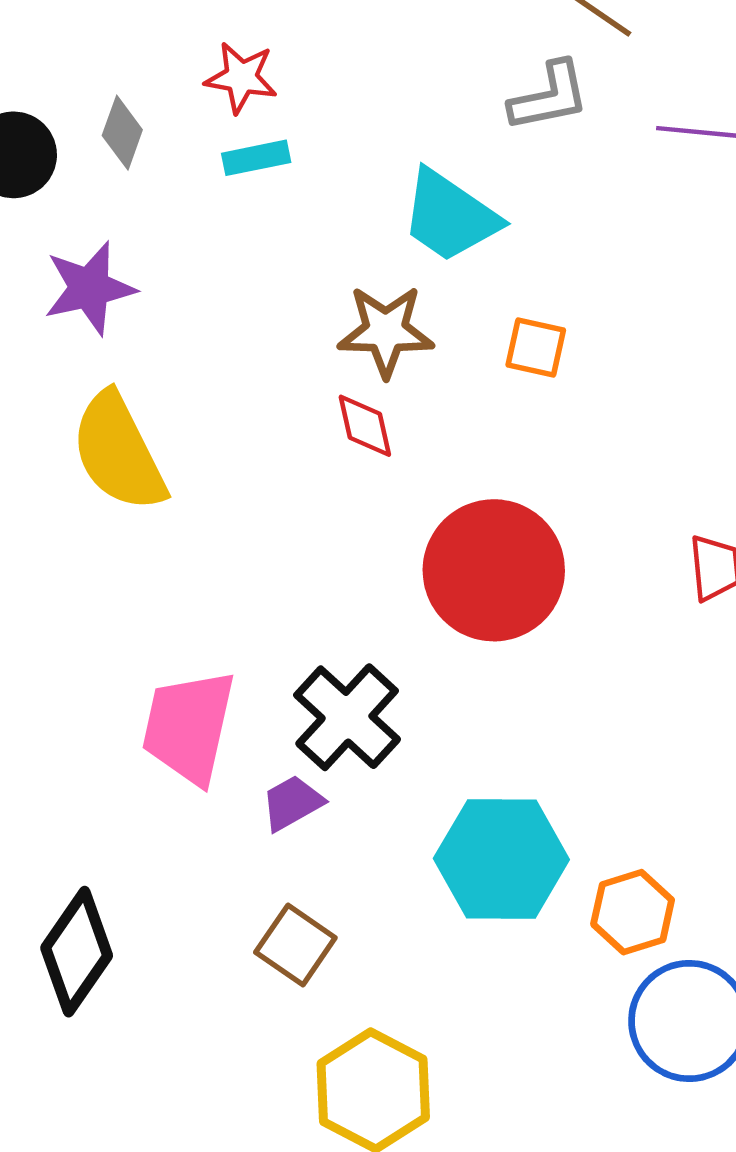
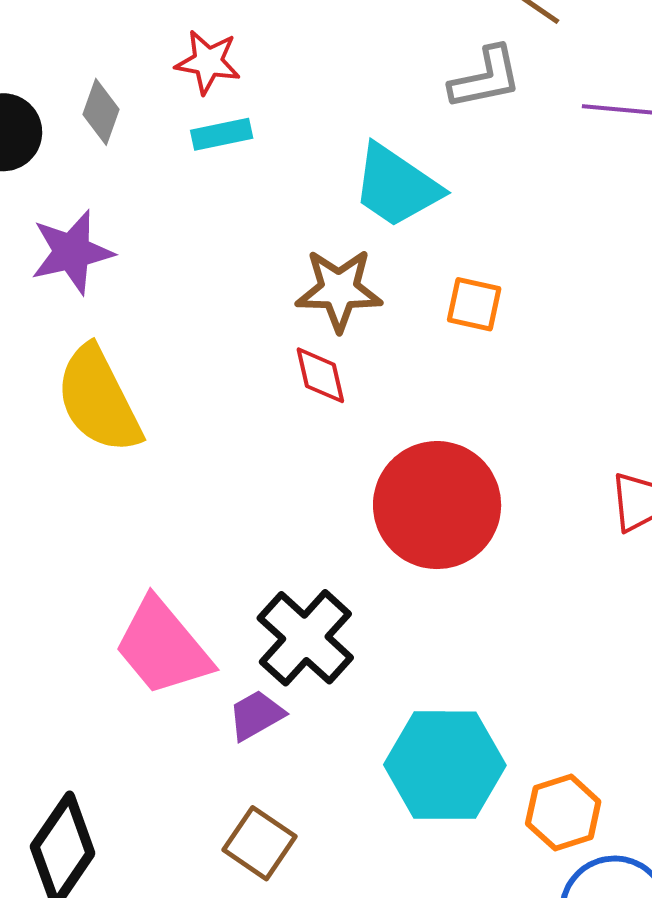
pink trapezoid: (189, 727) -> (163, 647), turned -52

